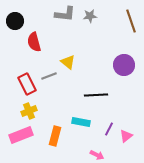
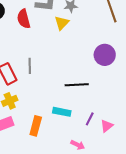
red semicircle: (34, 42) -> (24, 19), moved
yellow triangle: (68, 62) -> (62, 23), moved, turned 35
gray line: (49, 76) -> (30, 66), turned -70

